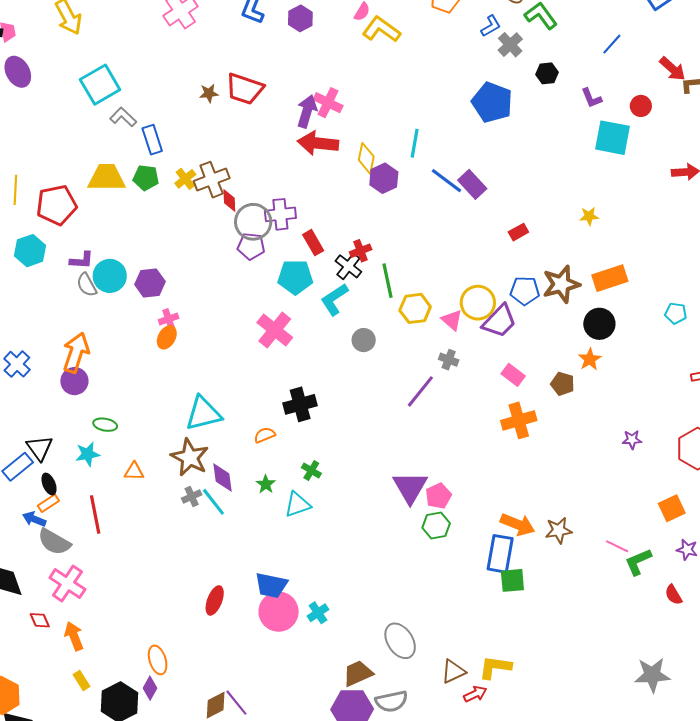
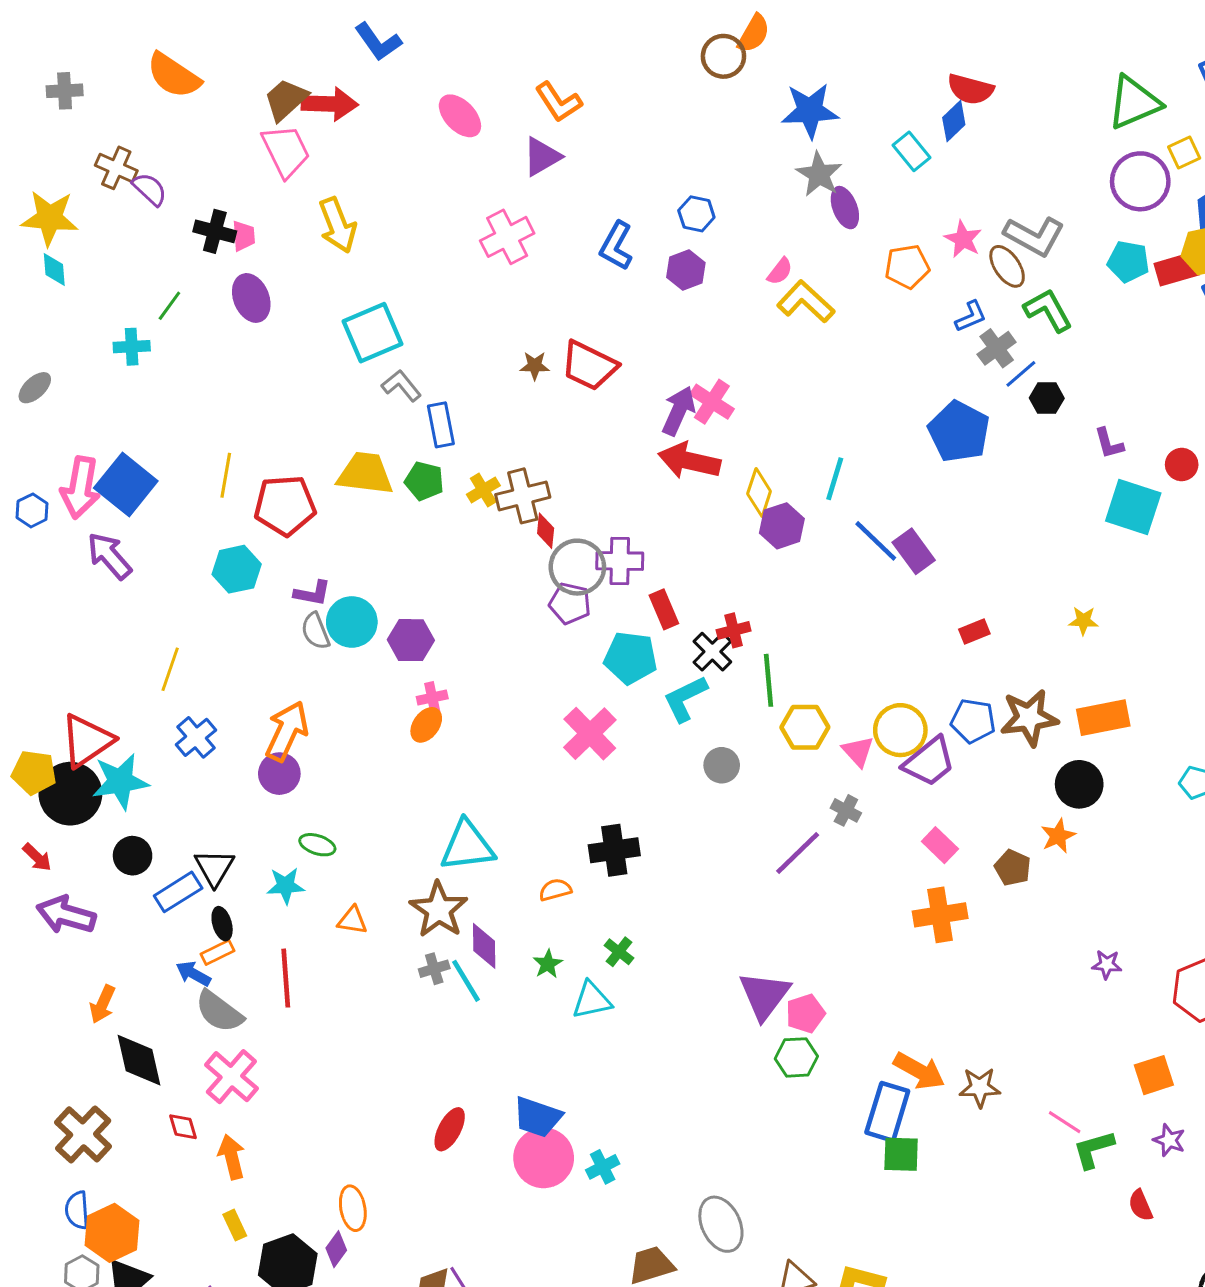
blue line: (612, 44) -> (1021, 374), moved

